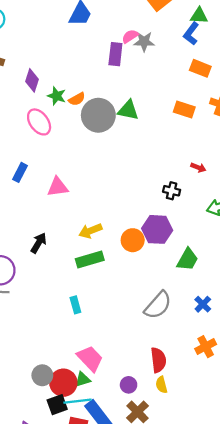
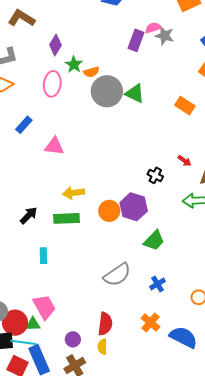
pink ellipse: (39, 122) -> (52, 84), turned 30
black arrow: (39, 243) -> (29, 215), moved
orange cross: (206, 347) -> (150, 323), turned -36

